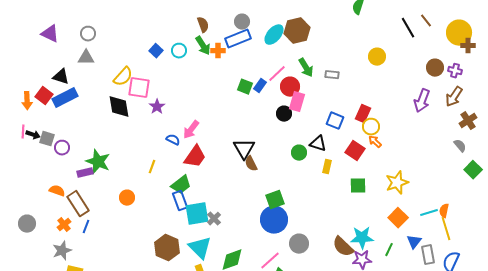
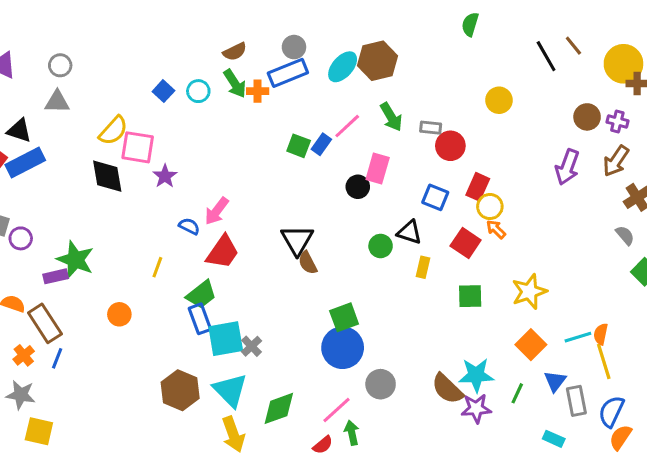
brown semicircle: (203, 25) -> (235, 52), turned 84
red circle: (290, 87) -> (450, 146), moved
gray star: (62, 251) -> (21, 395), turned 30

